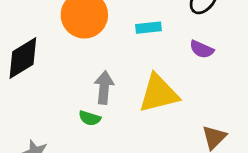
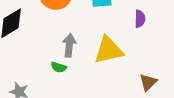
purple semicircle: (202, 49) -> (140, 19), turned -114

